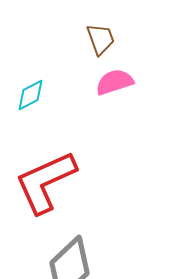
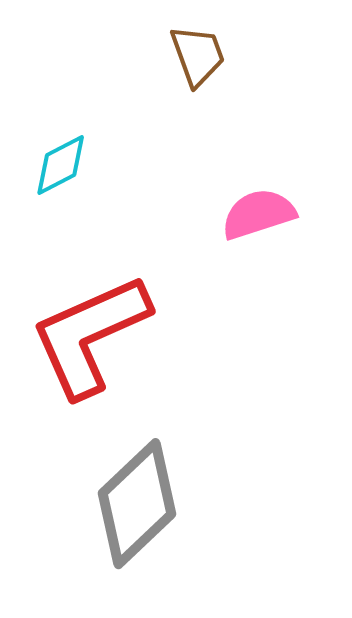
pink semicircle: (114, 82) -> (258, 214), moved

